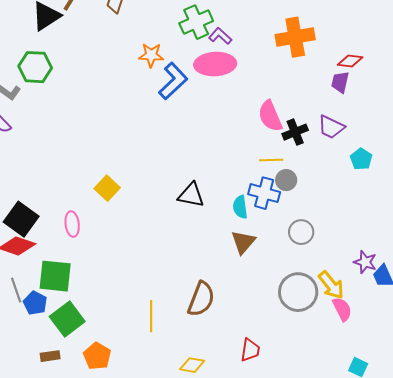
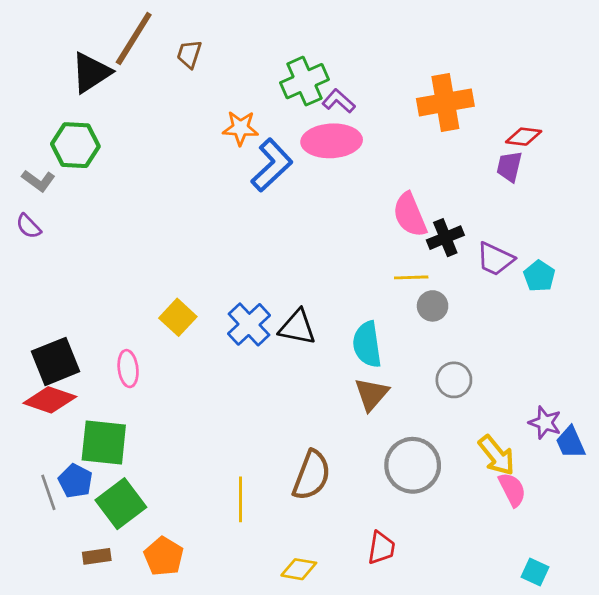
purple trapezoid: (331, 127) -> (495, 259), moved
blue cross: (264, 193) -> (249, 324), moved, turned 32
cyan semicircle: (240, 207) -> (367, 344), size x1.4
black square: (21, 219) -> (55, 361), turned 32
gray line: (16, 290) -> (48, 492), moved
gray circle: (298, 292) -> (413, 465), moved

